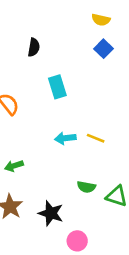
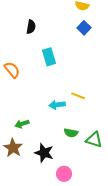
cyan arrow: (65, 138) -> (57, 105), moved
green arrow: (14, 166) -> (22, 124), moved

